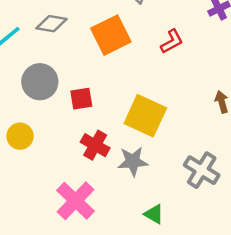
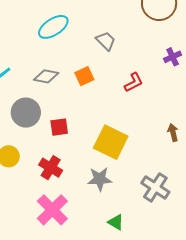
gray diamond: (52, 24) -> (46, 76), moved
orange square: (111, 35) -> (84, 76), size x0.6
red cross: (95, 145) -> (51, 168), moved

